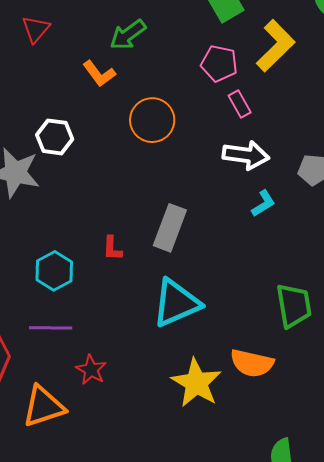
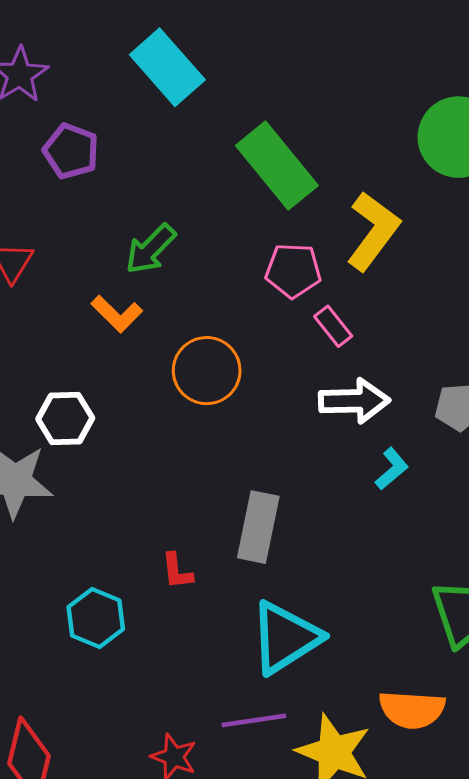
purple line: (51, 328) -> (254, 720), moved

